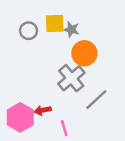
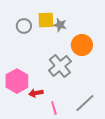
orange circle: (84, 53) -> (82, 45), moved
gray line: (96, 100) -> (85, 103), moved
pink hexagon: (20, 117) -> (17, 81), moved

